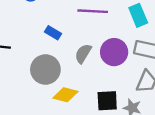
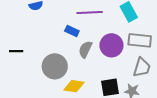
blue rectangle: (53, 33) -> (72, 31), moved

